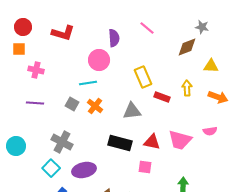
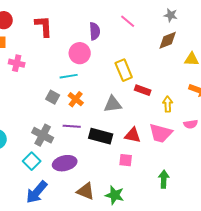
gray star: (202, 27) -> (171, 15), moved
red L-shape: (63, 33) -> (44, 26), turned -110
yellow arrow: (187, 88) -> (168, 104), moved
purple line: (35, 103) -> (72, 126), moved

